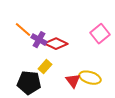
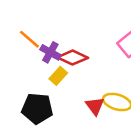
yellow rectangle: (45, 67) -> (58, 76), moved

